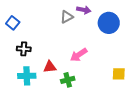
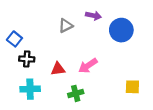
gray triangle: (67, 17) -> (66, 26), moved
blue square: (13, 23) -> (14, 39), moved
red triangle: (50, 67) -> (58, 69), moved

